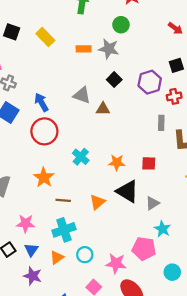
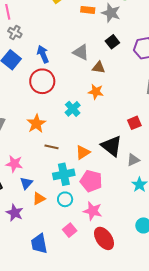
orange star: (117, 162) -> (96, 92), moved
red square: (149, 163) -> (134, 123), turned -32
cyan cross: (64, 230) -> (64, 174), moved
pink pentagon: (144, 249) -> (91, 181), moved
blue triangle: (31, 250) -> (26, 183), moved

